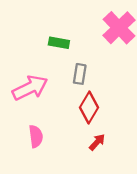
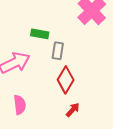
green rectangle: (59, 43) -> (40, 34), moved

